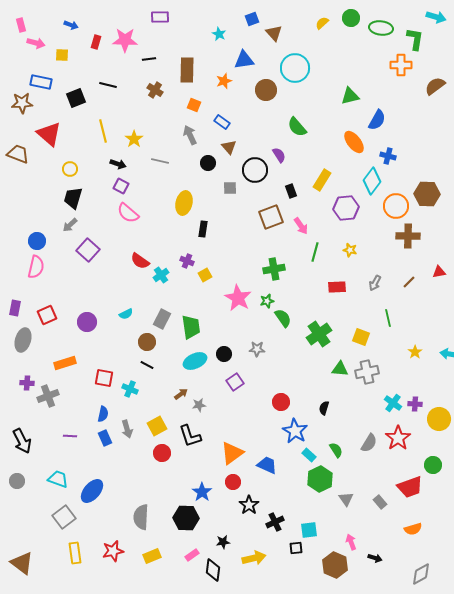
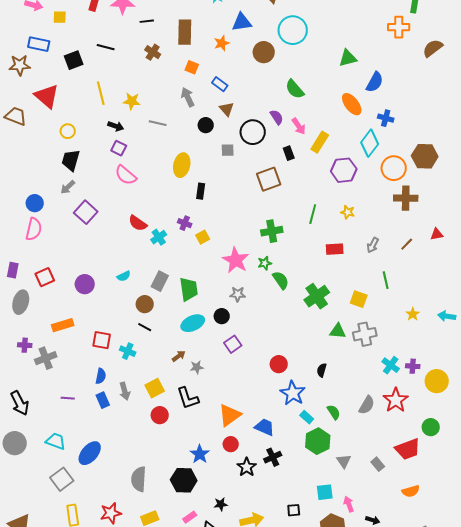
yellow star: (134, 139) -> (132, 101), turned -30
pink arrow: (301, 226) -> (299, 126), moved
gray star: (257, 349) -> (238, 294), moved
gray circle: (17, 481) -> (15, 443), size x1.5
black cross: (275, 522) -> (273, 457), moved
cyan square: (309, 530) -> (325, 492), moved

